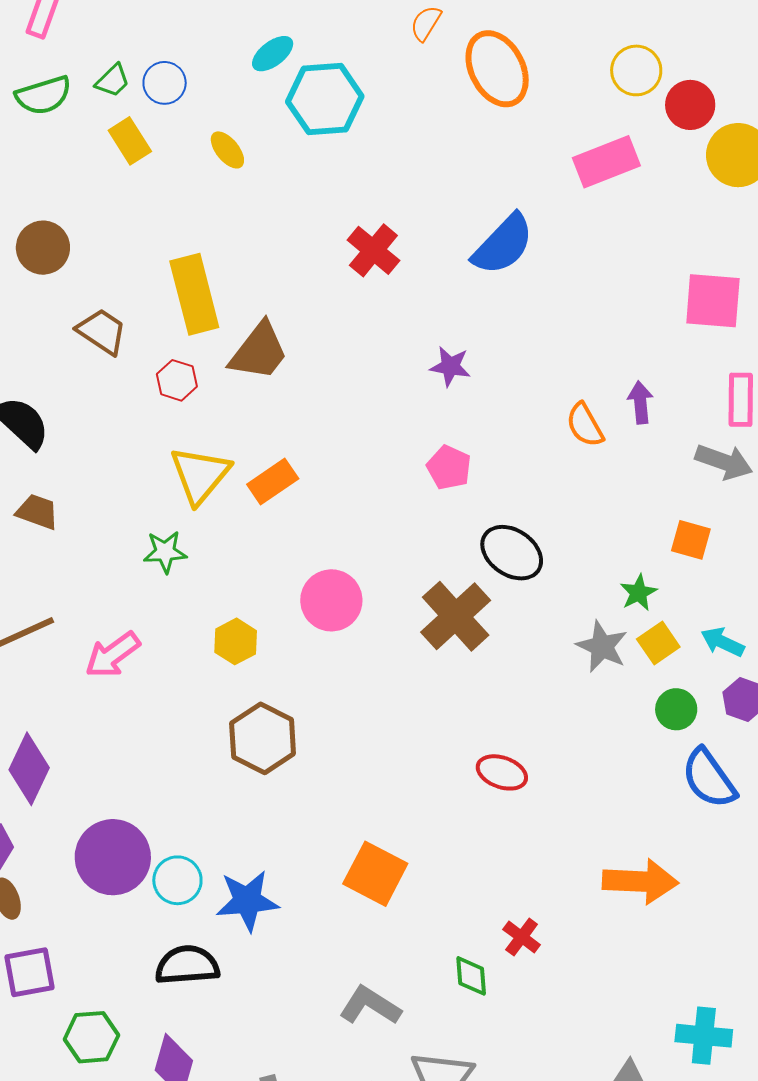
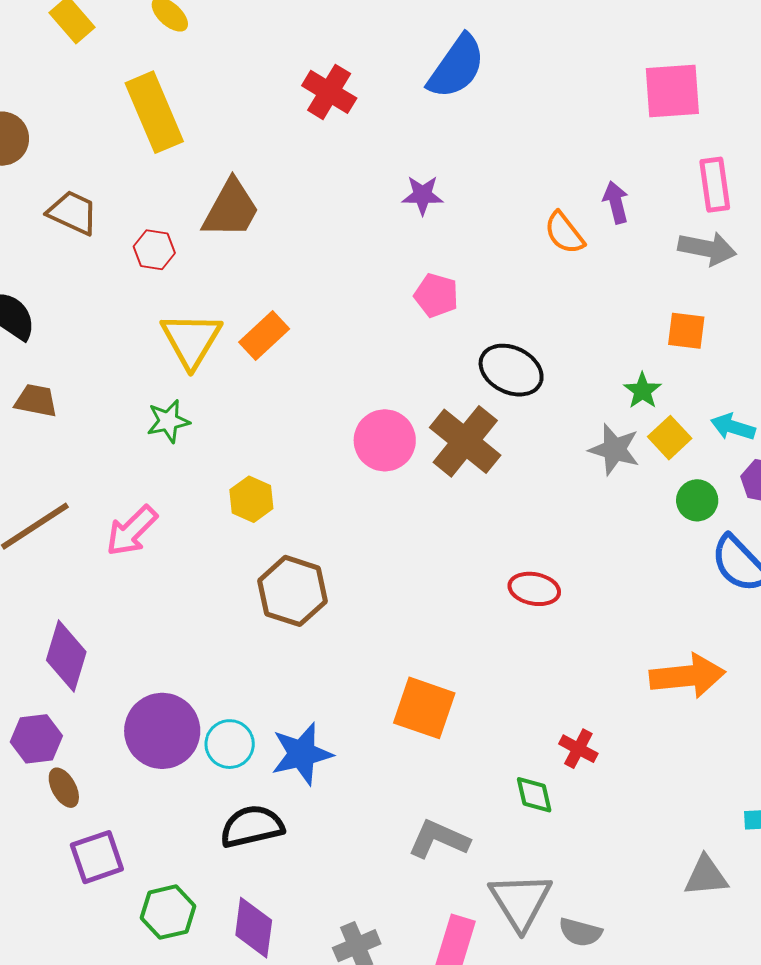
yellow rectangle: (194, 294) -> (154, 112), moved
pink circle: (331, 600) -> (385, 440), moved

